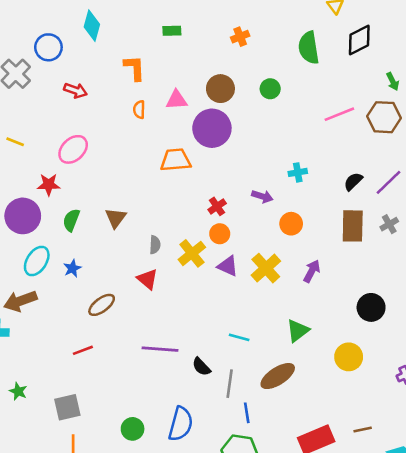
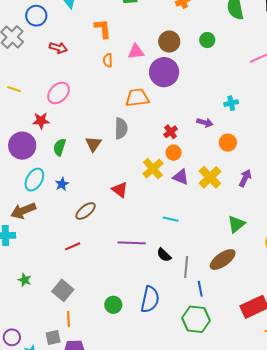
gray semicircle: (155, 245) -> (121, 128), moved, size x1.5
cyan line: (239, 337) -> (171, 219), moved
gray square: (67, 407) -> (63, 290), turned -35

